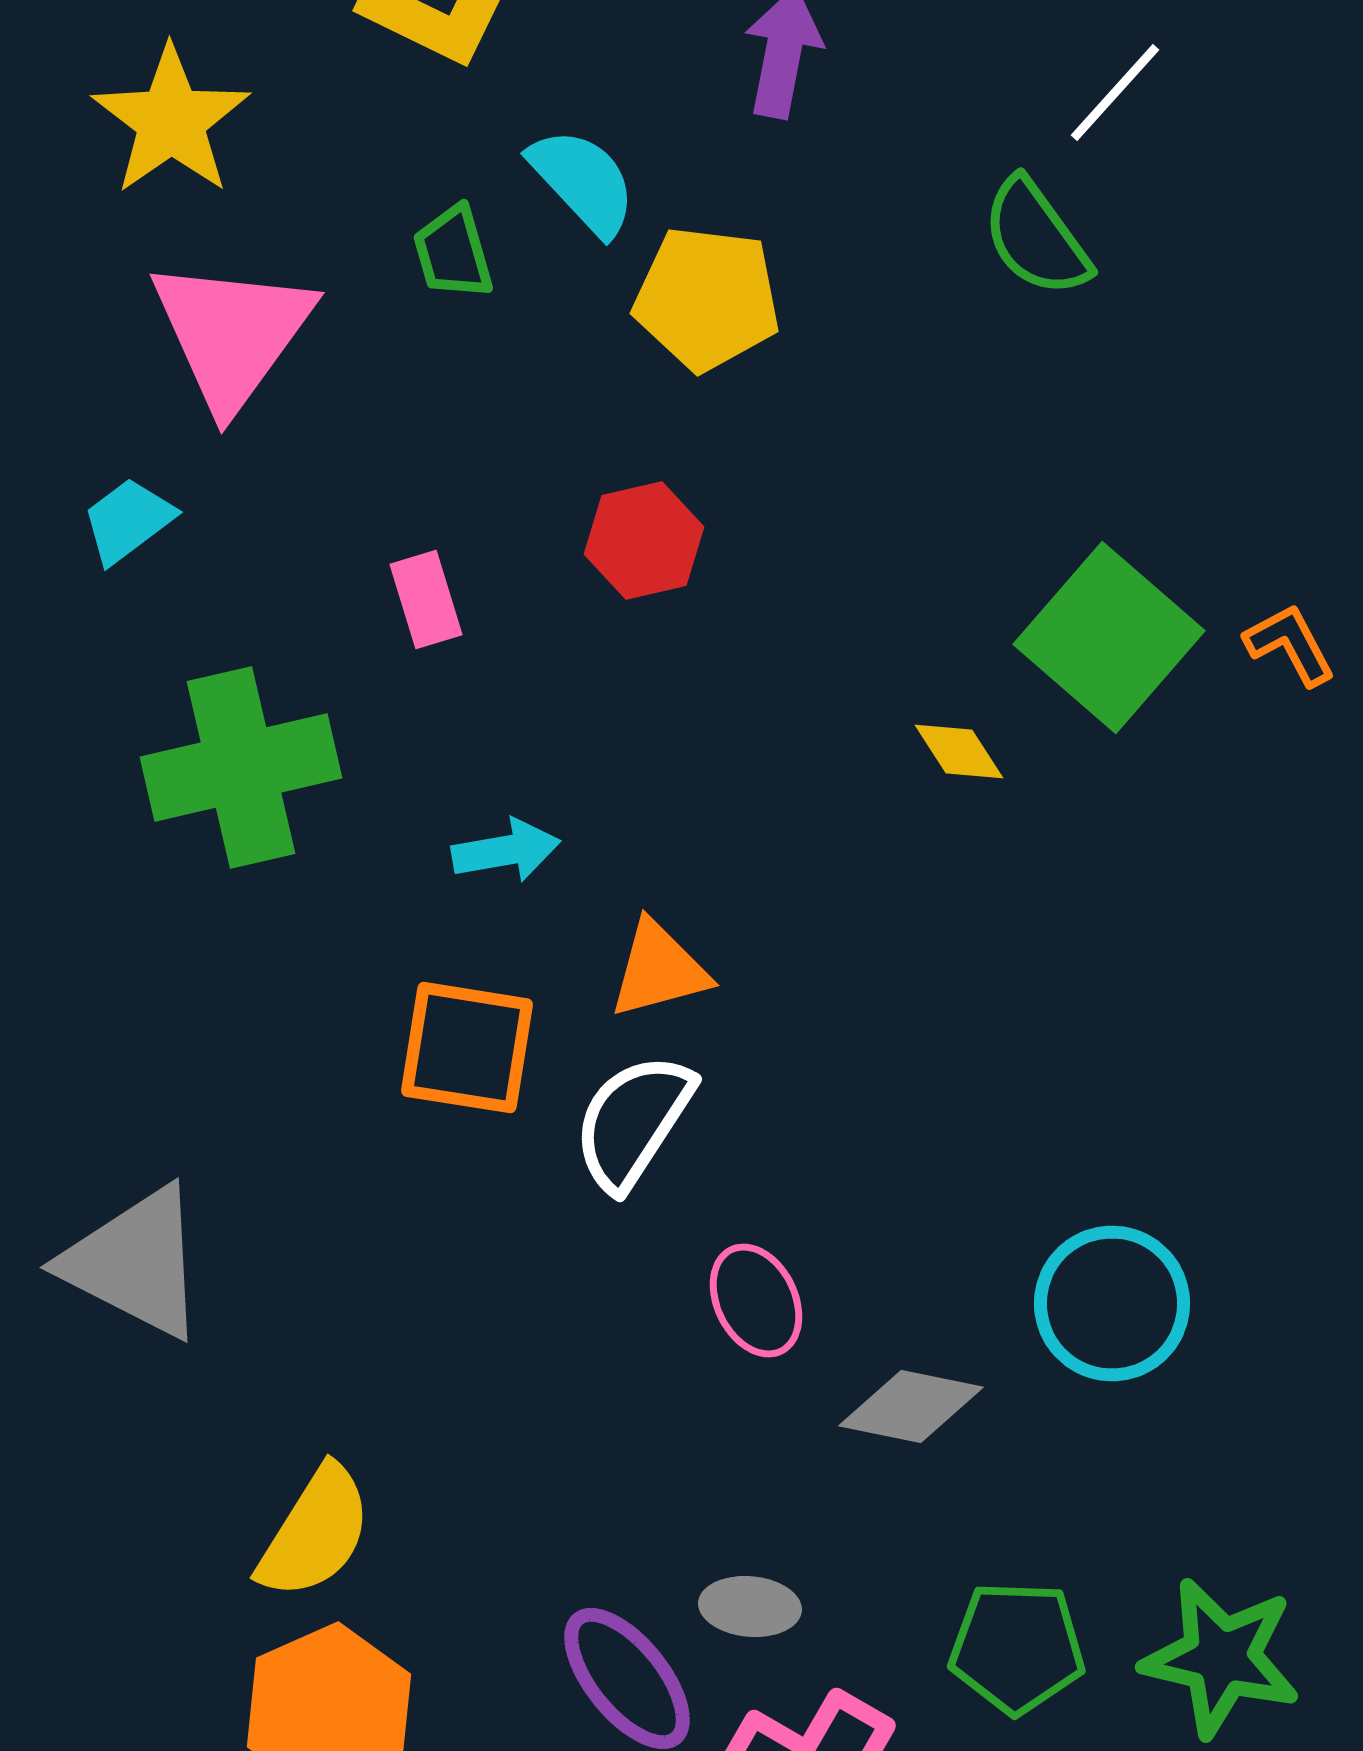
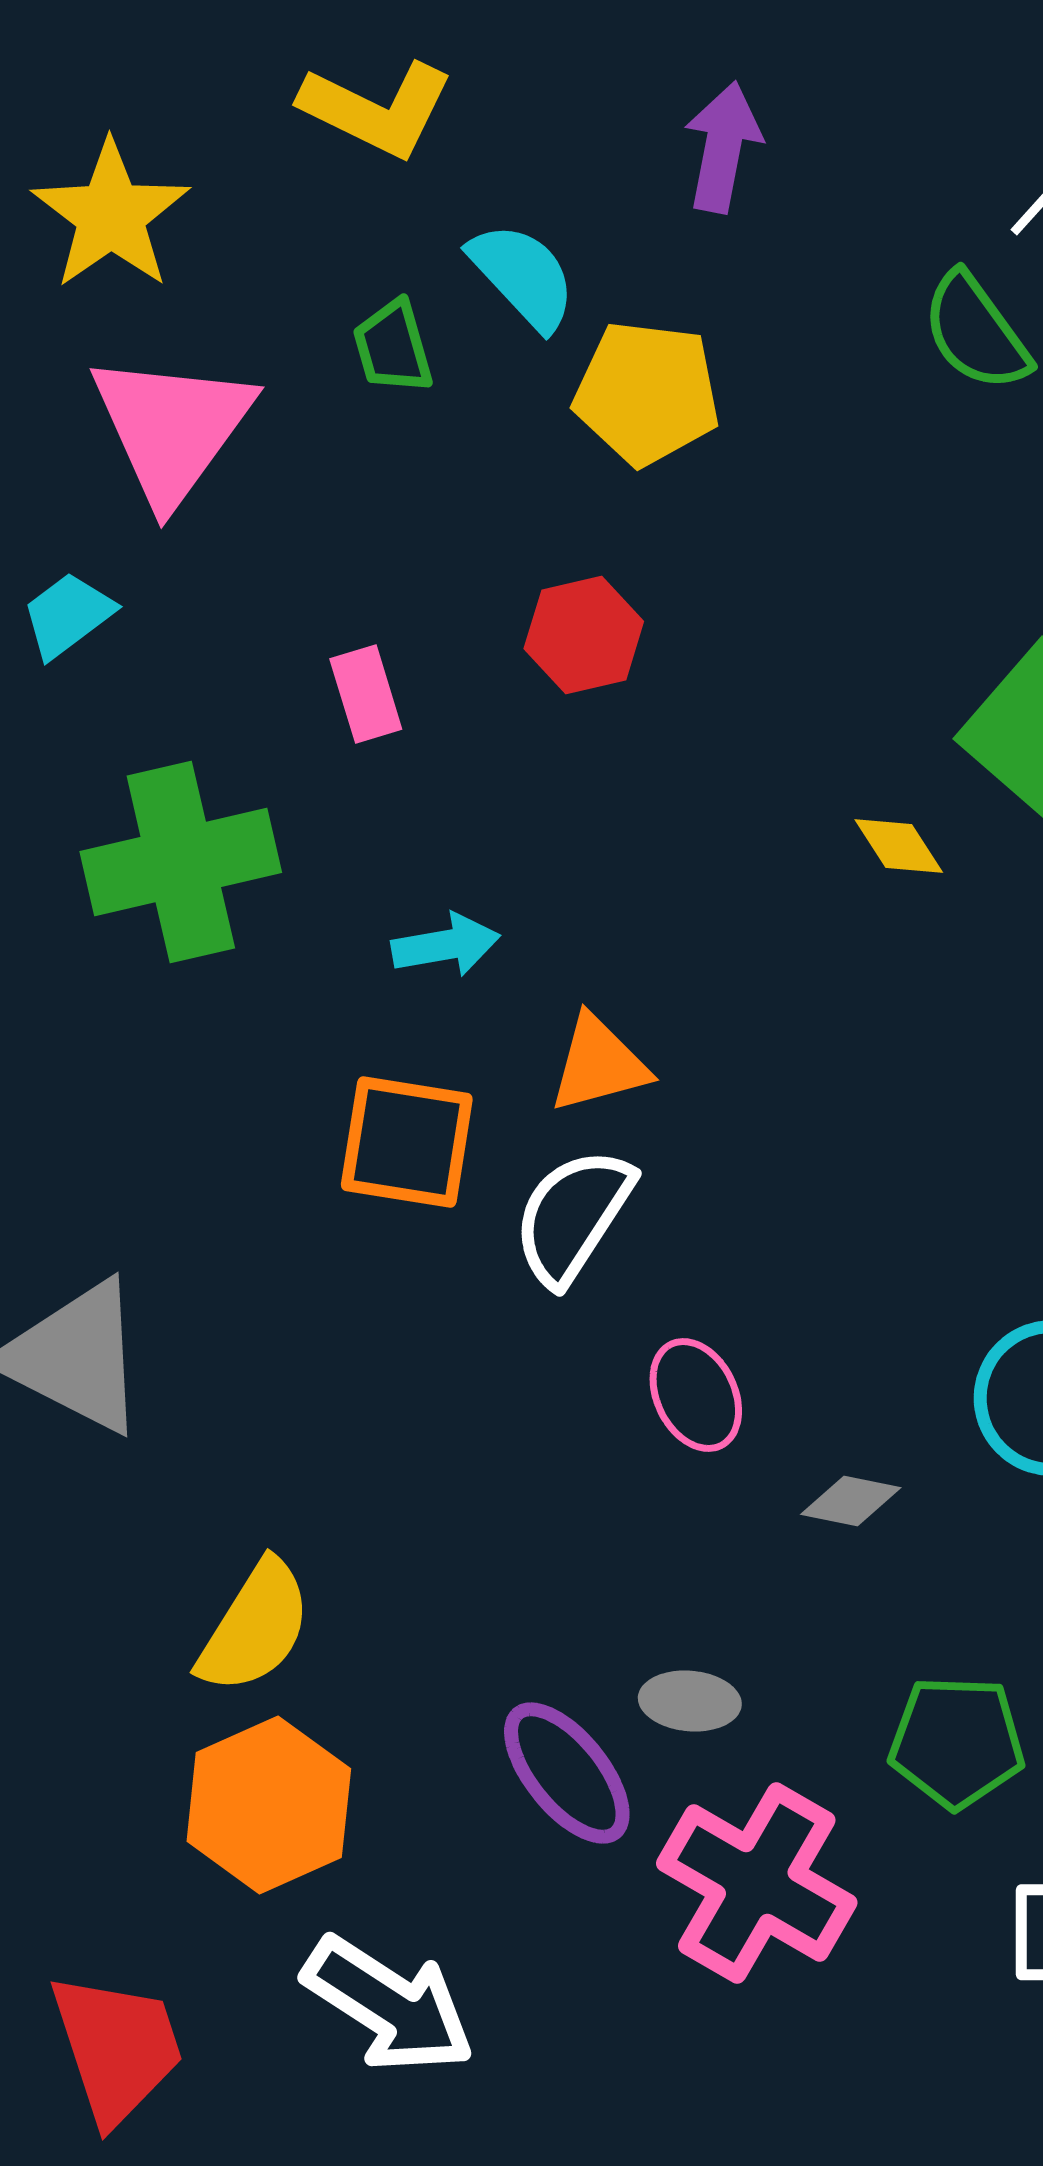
gray diamond: (911, 1407) -> (851, 1501), size x0.7

